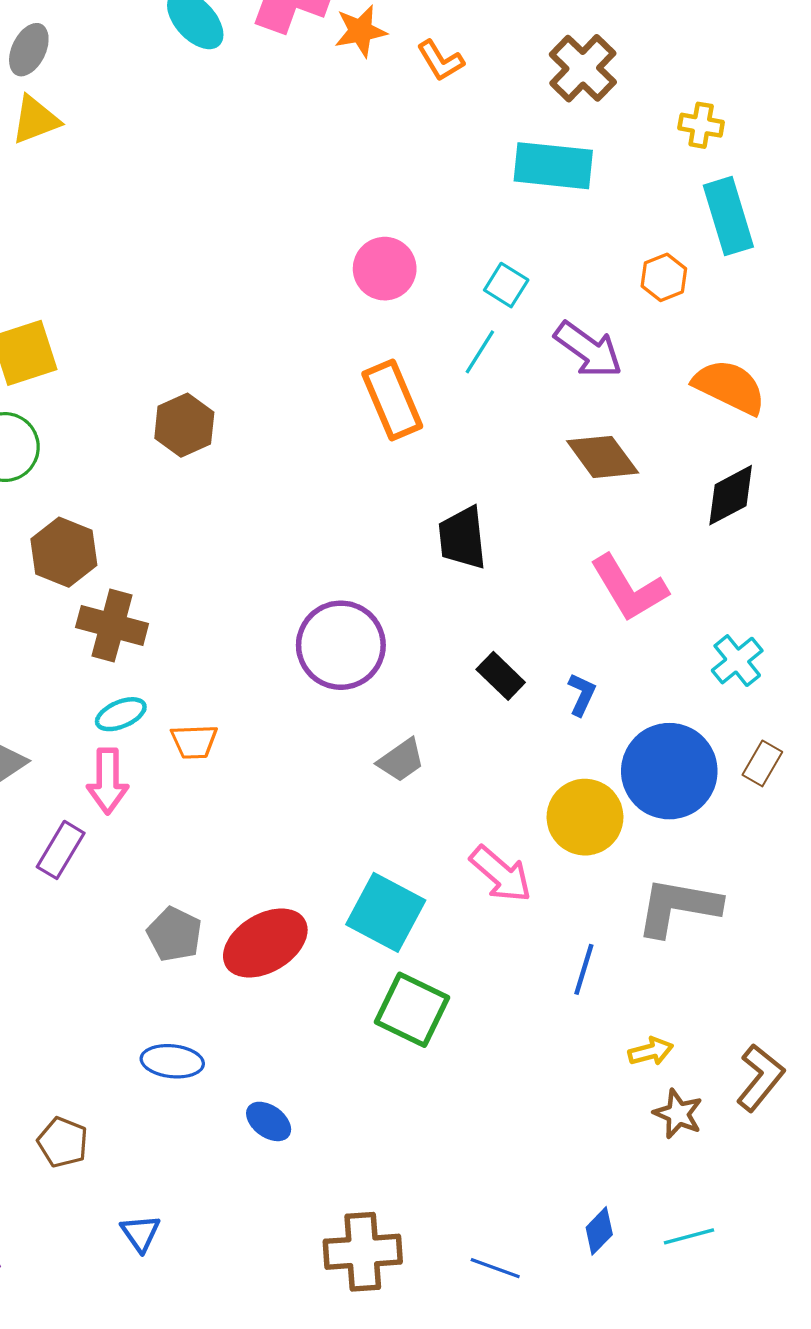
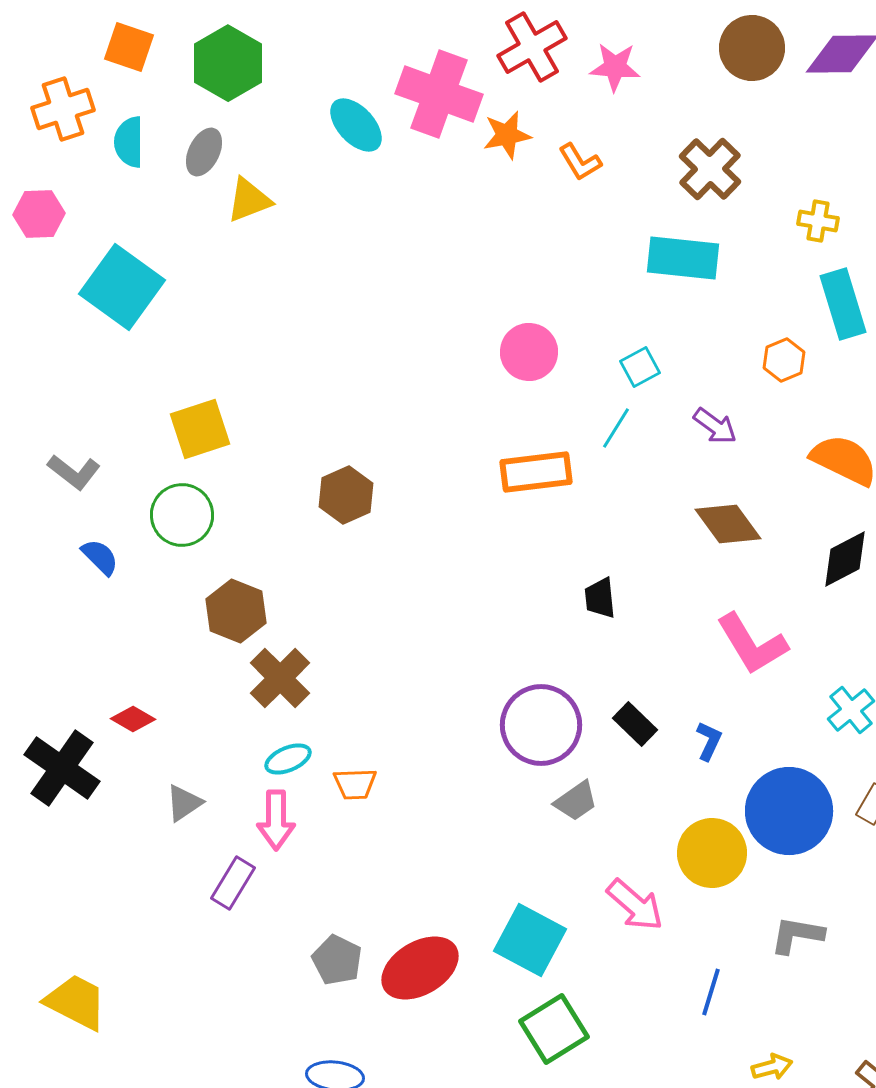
yellow triangle: (35, 120) -> (249, 200), moved
cyan square: (506, 285) -> (640, 367), turned 30
purple arrow: (588, 350) -> (715, 426), size x0.7
orange rectangle: (392, 400) -> (536, 472), turned -74
black trapezoid: (462, 538) -> (600, 598), size x0.7
brown cross: (112, 626) -> (280, 678), turned 30
purple circle: (341, 645) -> (541, 725), moved
gray trapezoid: (401, 760) -> (576, 801), moved
gray L-shape: (678, 907) -> (797, 935), size x0.7
green square: (412, 1010) -> (554, 1029), turned 32

